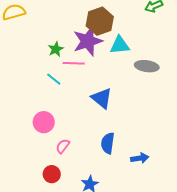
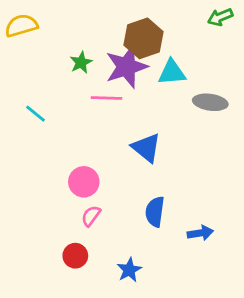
green star: (56, 49) -> (81, 62), moved
cyan line: (54, 79) -> (36, 114), moved
pink circle: (44, 122) -> (84, 182), moved

